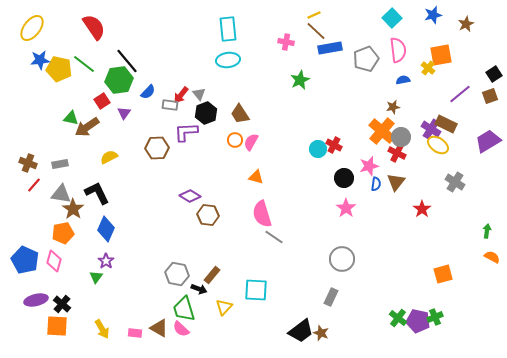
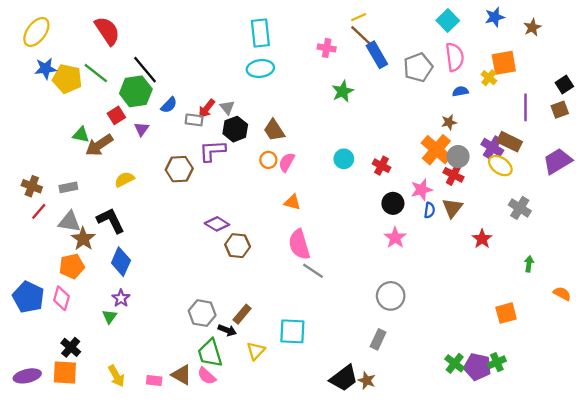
blue rectangle: (330, 48) -> (377, 55), turned 70
purple line: (460, 94) -> (525, 107), turned -50
cyan circle: (318, 149) -> (344, 159), moved
green arrow: (487, 231) -> (529, 264), moved
purple ellipse: (36, 300) -> (27, 376), moved

